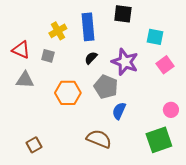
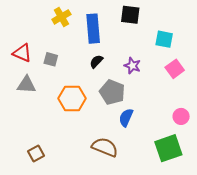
yellow cross: (58, 31) -> (61, 17), moved
purple star: (125, 62) -> (132, 66), size x0.6

